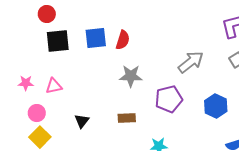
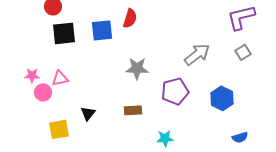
red semicircle: (123, 40) -> (130, 18), moved
pink circle: (37, 113) -> (43, 92), moved
yellow square: (40, 137) -> (59, 129), moved, turned 35

